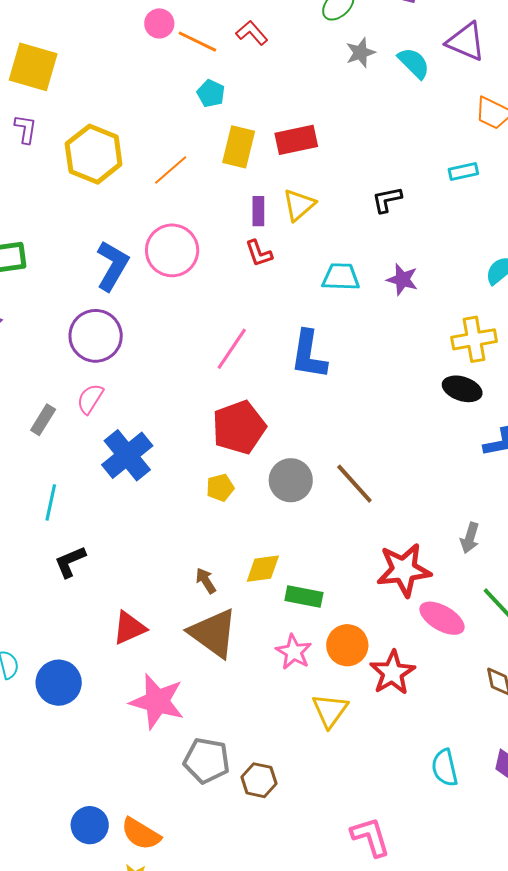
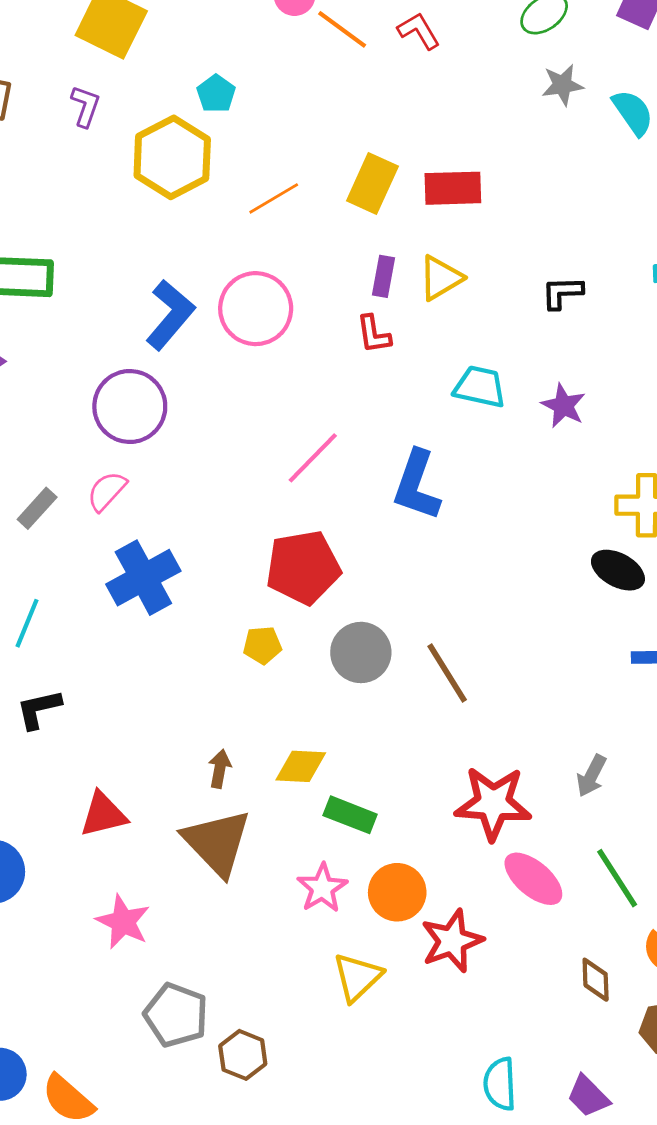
cyan pentagon: (211, 93) -> (216, 94), moved
brown arrow: (206, 581) -> (220, 769), turned 32
pink star: (157, 701) -> (123, 922), size x0.7

